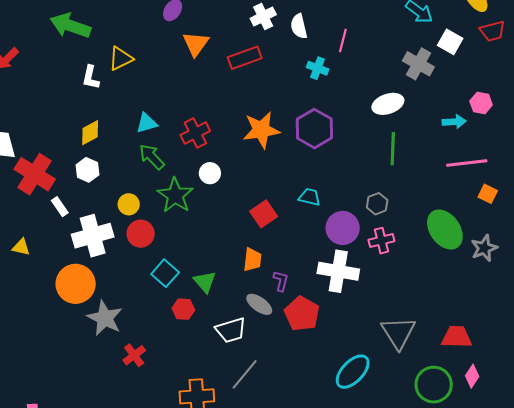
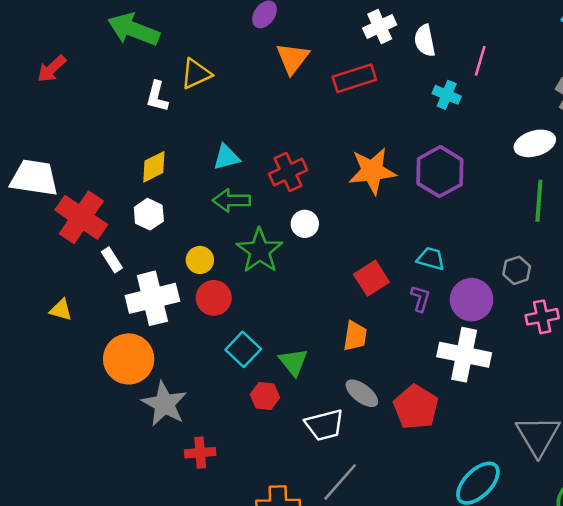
green arrow: (152, 157) -> (231, 200), turned -48
pink cross: (381, 241) -> (542, 317), moved
purple L-shape: (281, 281) -> (420, 298), moved
red cross: (134, 355) -> (200, 453), turned 30

